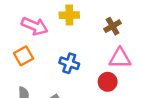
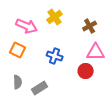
yellow cross: (69, 15) -> (55, 17), turned -35
orange square: (24, 56) -> (18, 50), turned -35

